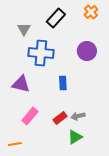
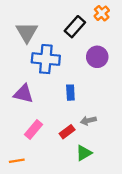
black rectangle: (56, 18) -> (75, 27), moved
gray triangle: (24, 29) -> (27, 32), size x1.5
gray arrow: (78, 116) -> (88, 121), moved

